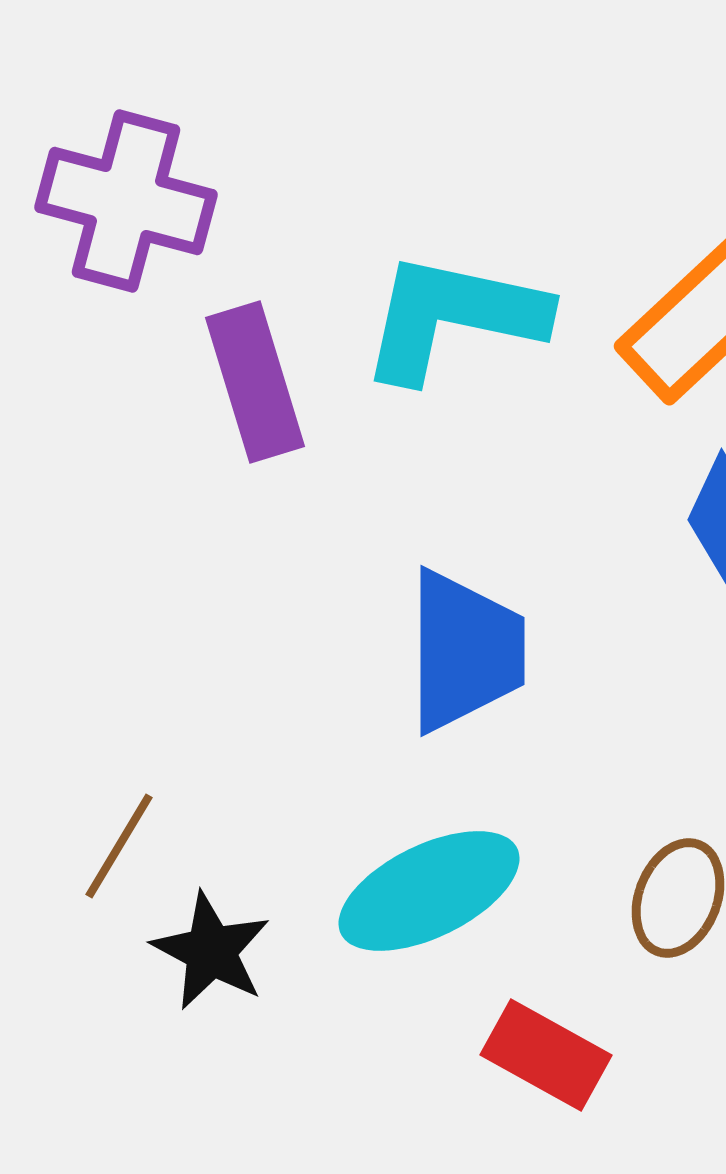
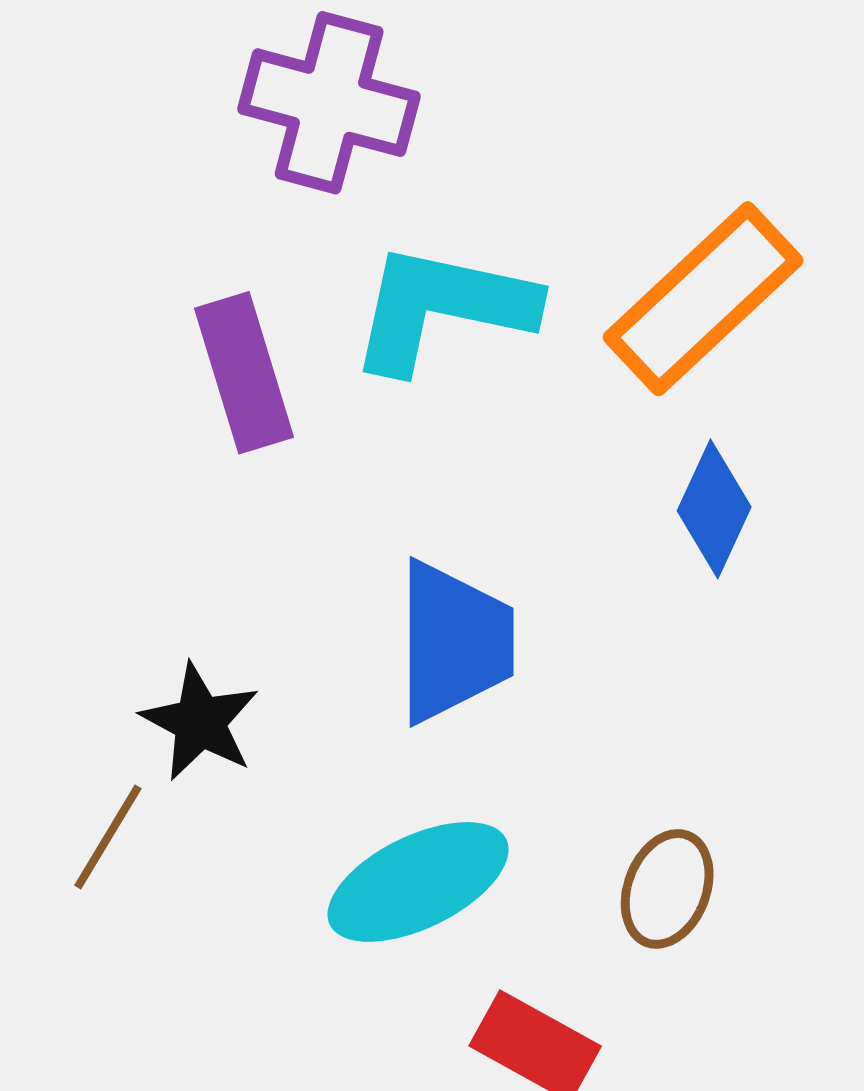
purple cross: (126, 201) -> (329, 103), moved
black star: (211, 951) -> (200, 722), moved

